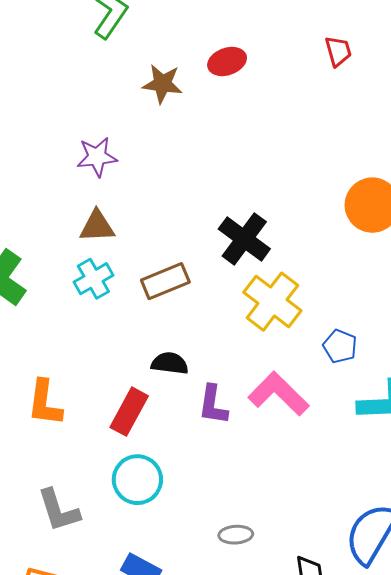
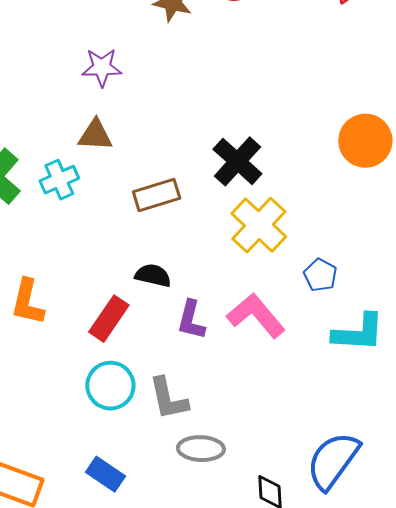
cyan cross: (93, 279) -> (59, 180), moved
gray L-shape: (59, 510) -> (168, 399), moved
gray ellipse: (236, 535) -> (201, 449), size x1.4

